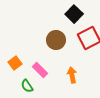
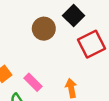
brown circle: (56, 40) -> (44, 29), moved

